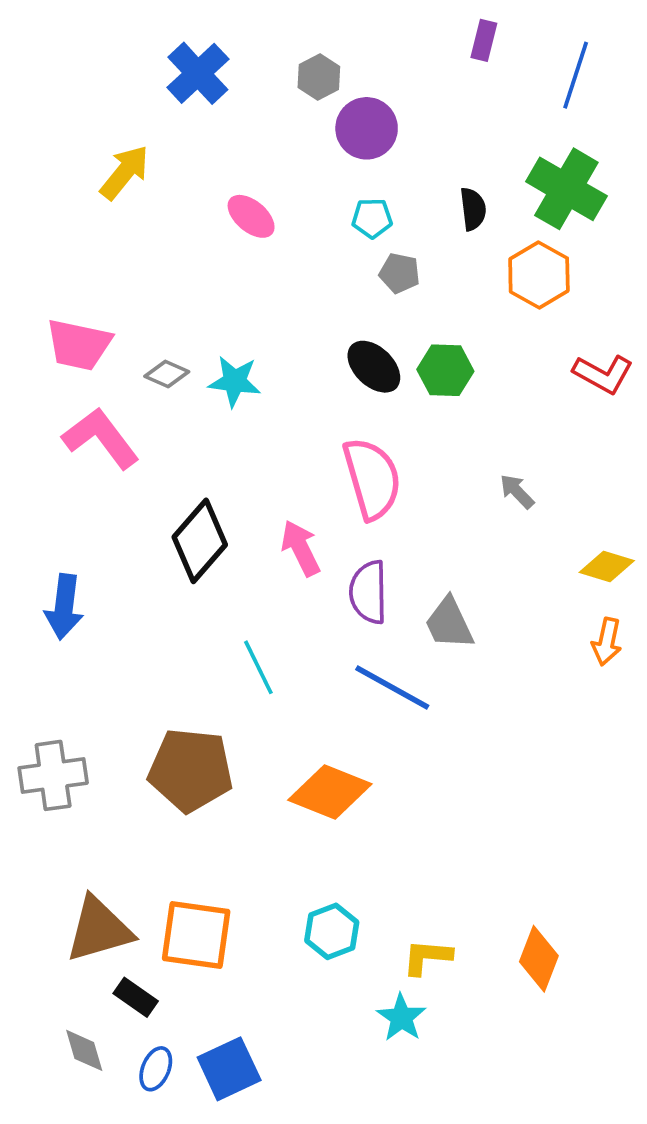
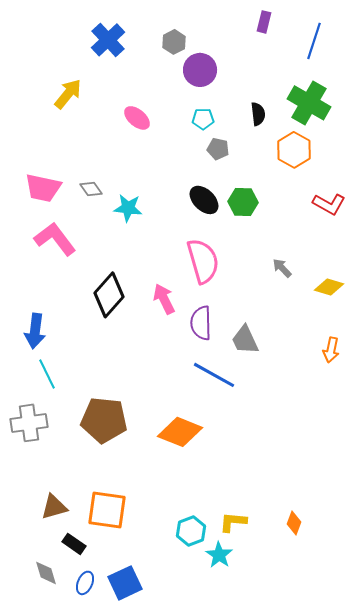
gray diamond: (167, 374) -> (91, 189), moved, turned 30
yellow diamond: (607, 566) -> (329, 287), moved
cyan line: (258, 667) -> (47, 374), moved
brown triangle: (99, 929) -> (54, 507), size x0.7
cyan hexagon: (332, 931) -> (191, 531), moved
orange diamond: (539, 959) -> (294, 523), size x0.7

